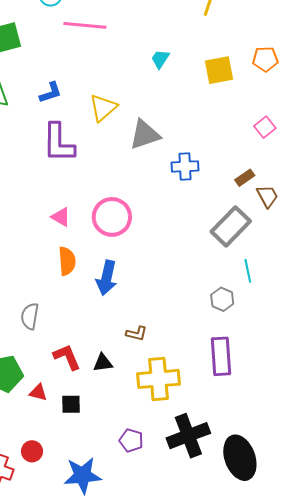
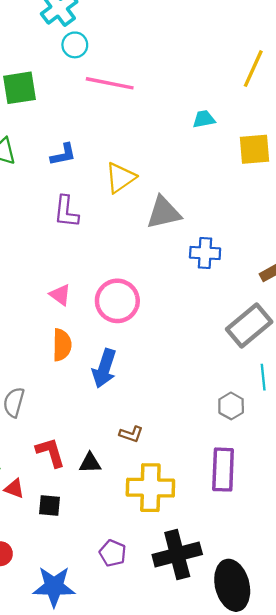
cyan trapezoid: (160, 59) -> (204, 119), moved, turned 40
purple L-shape: (58, 143) -> (66, 212), size x0.7

